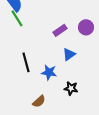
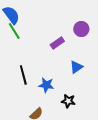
purple circle: (86, 27) -> (81, 29), moved
blue triangle: (69, 54) -> (76, 67), moved

